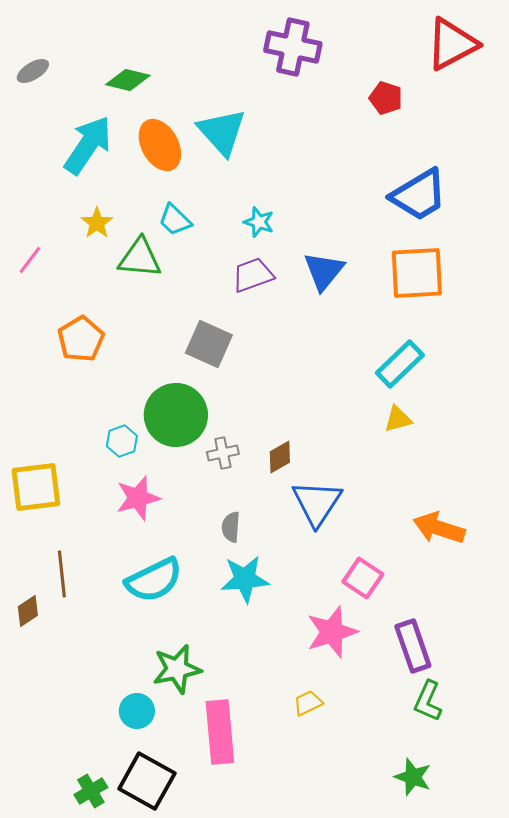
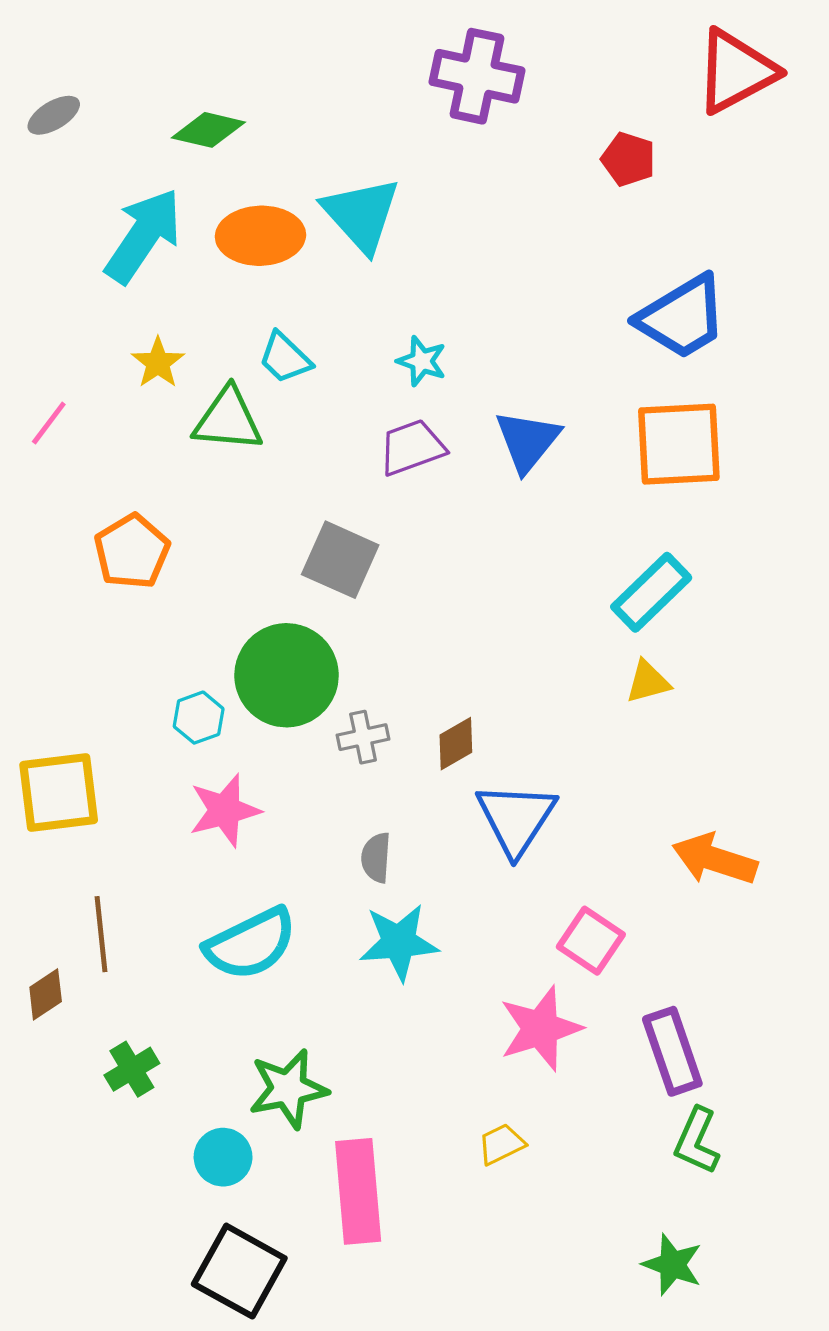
orange ellipse: (160, 145) -> (260, 236), turned -63
green cross: (91, 791) -> (132, 1069), moved

